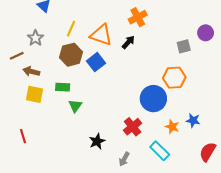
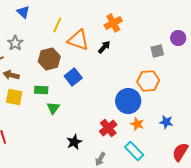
yellow line: (71, 29) -> (57, 25), moved
blue square: (96, 62) -> (73, 77), moved
orange star: (172, 127) -> (137, 124), moved

